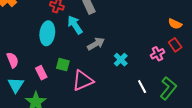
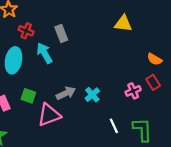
gray arrow: (96, 44) -> (66, 93), moved
green L-shape: (168, 88) -> (142, 130), turned -45

